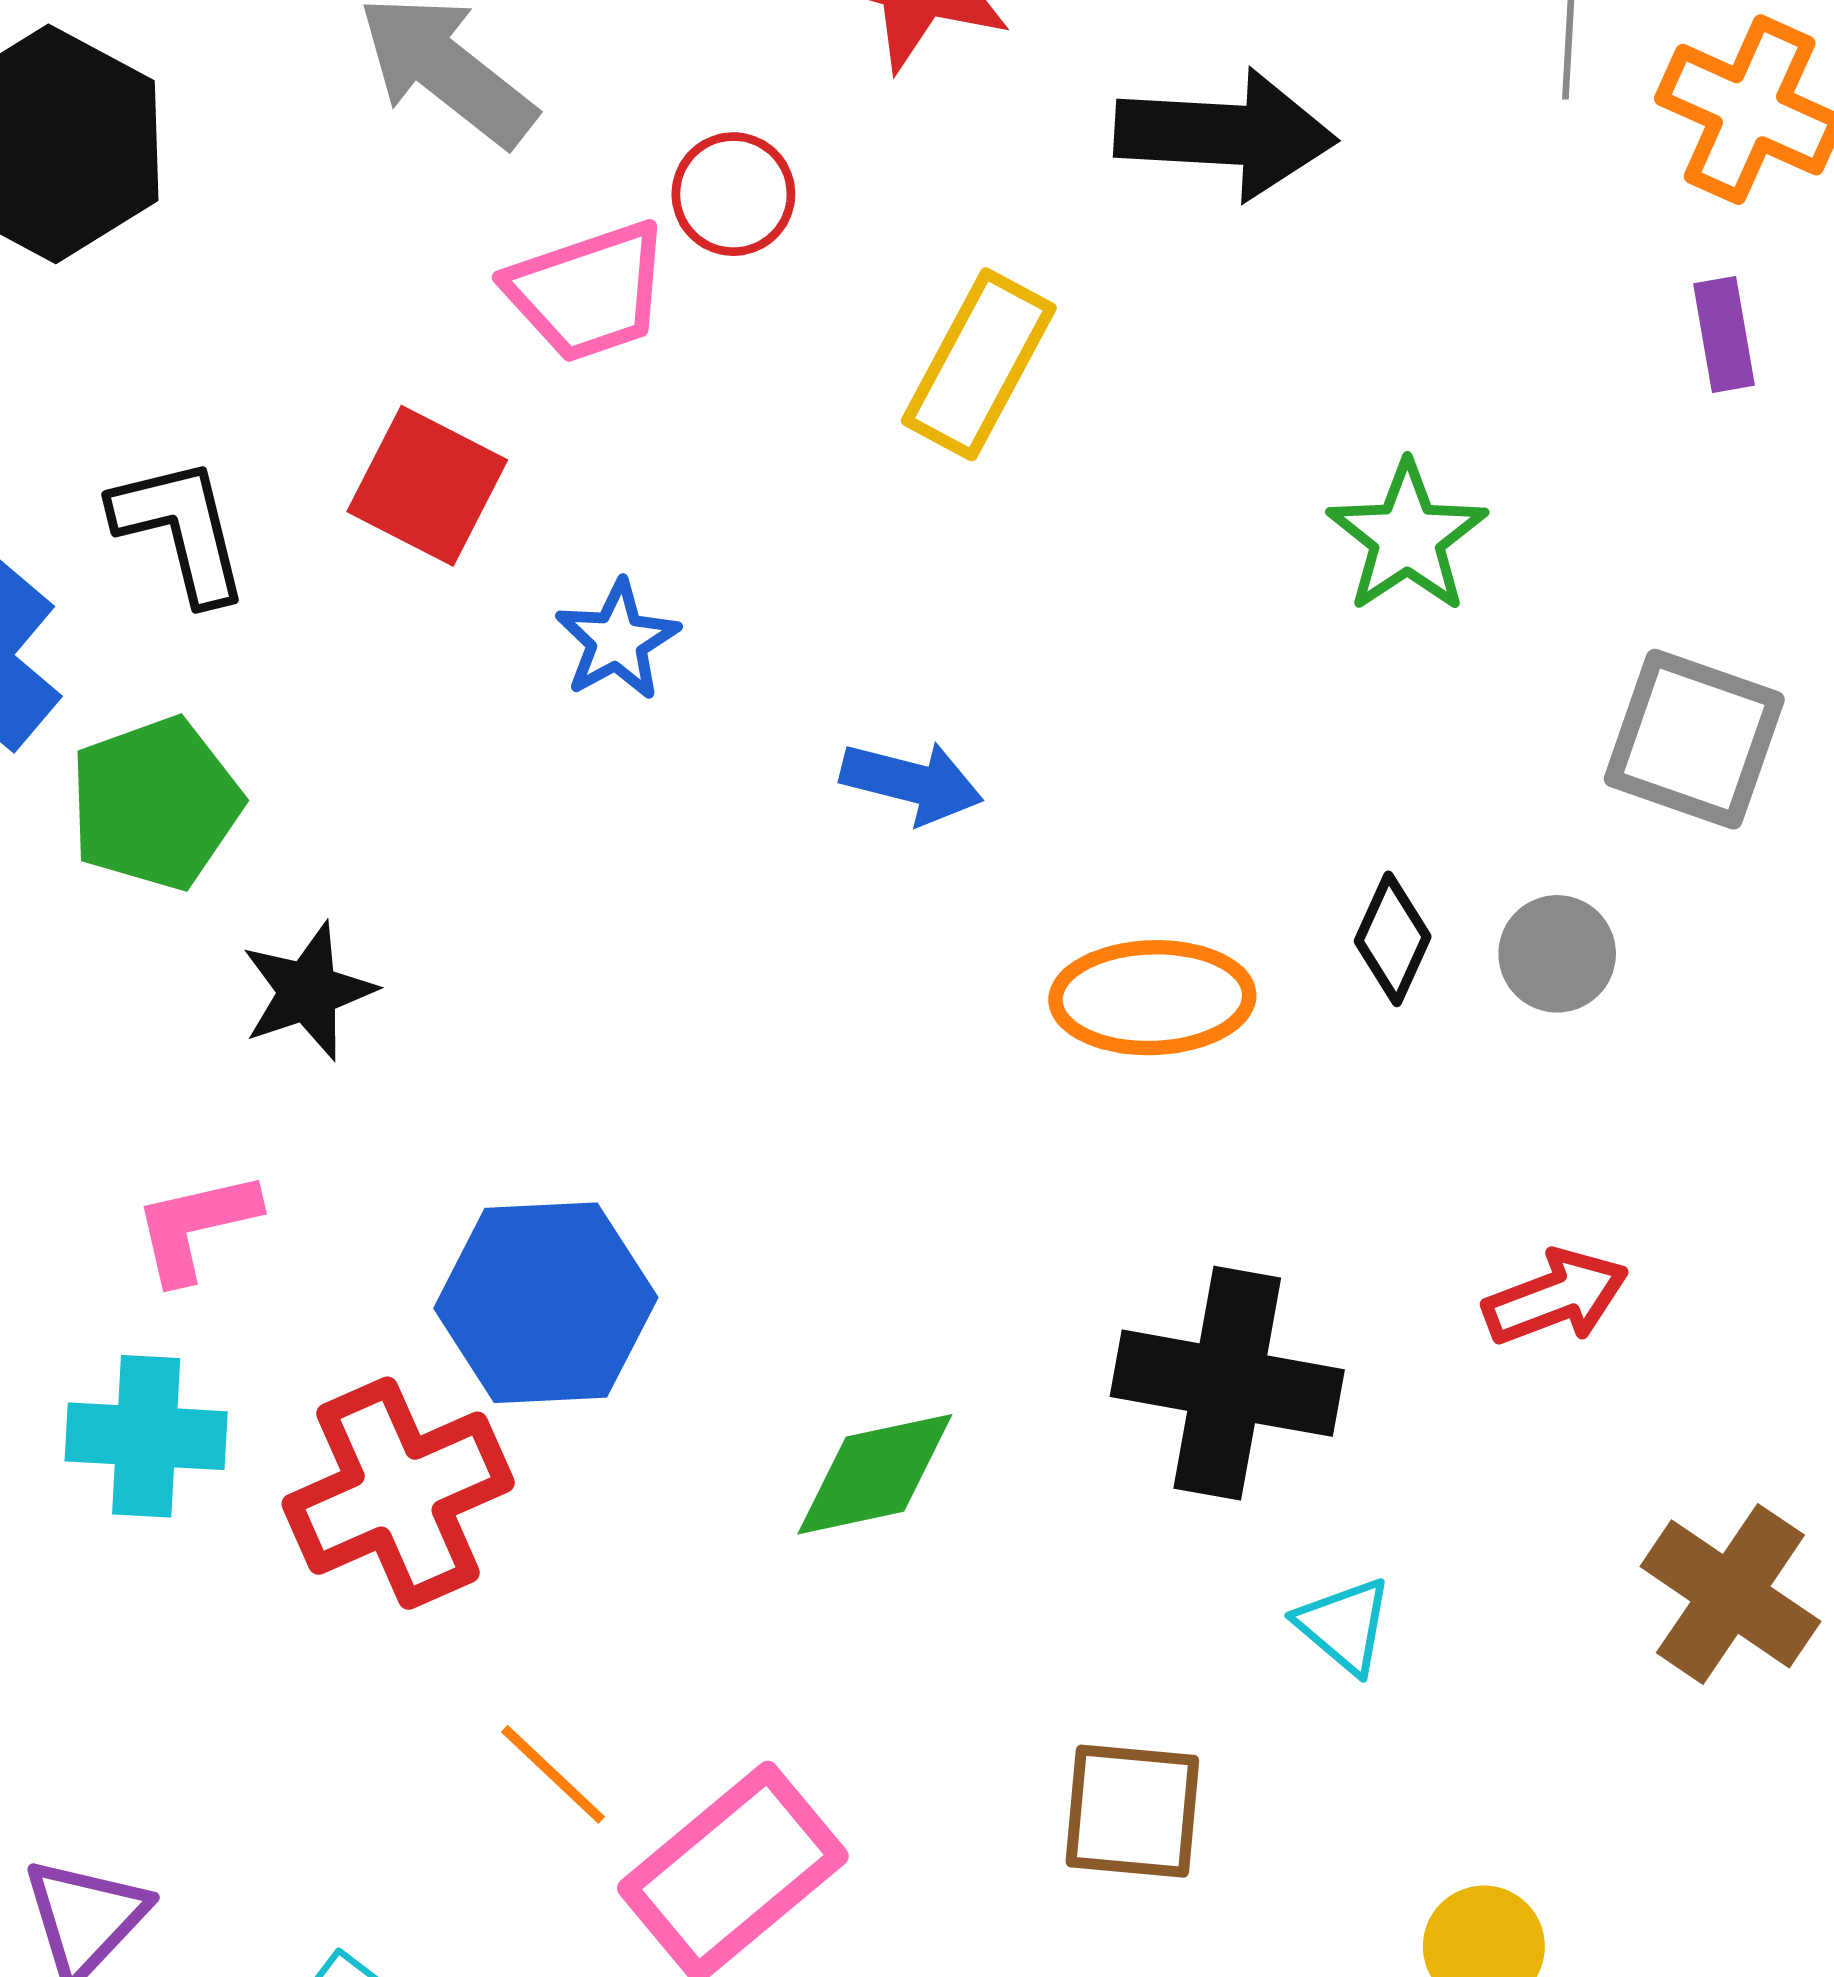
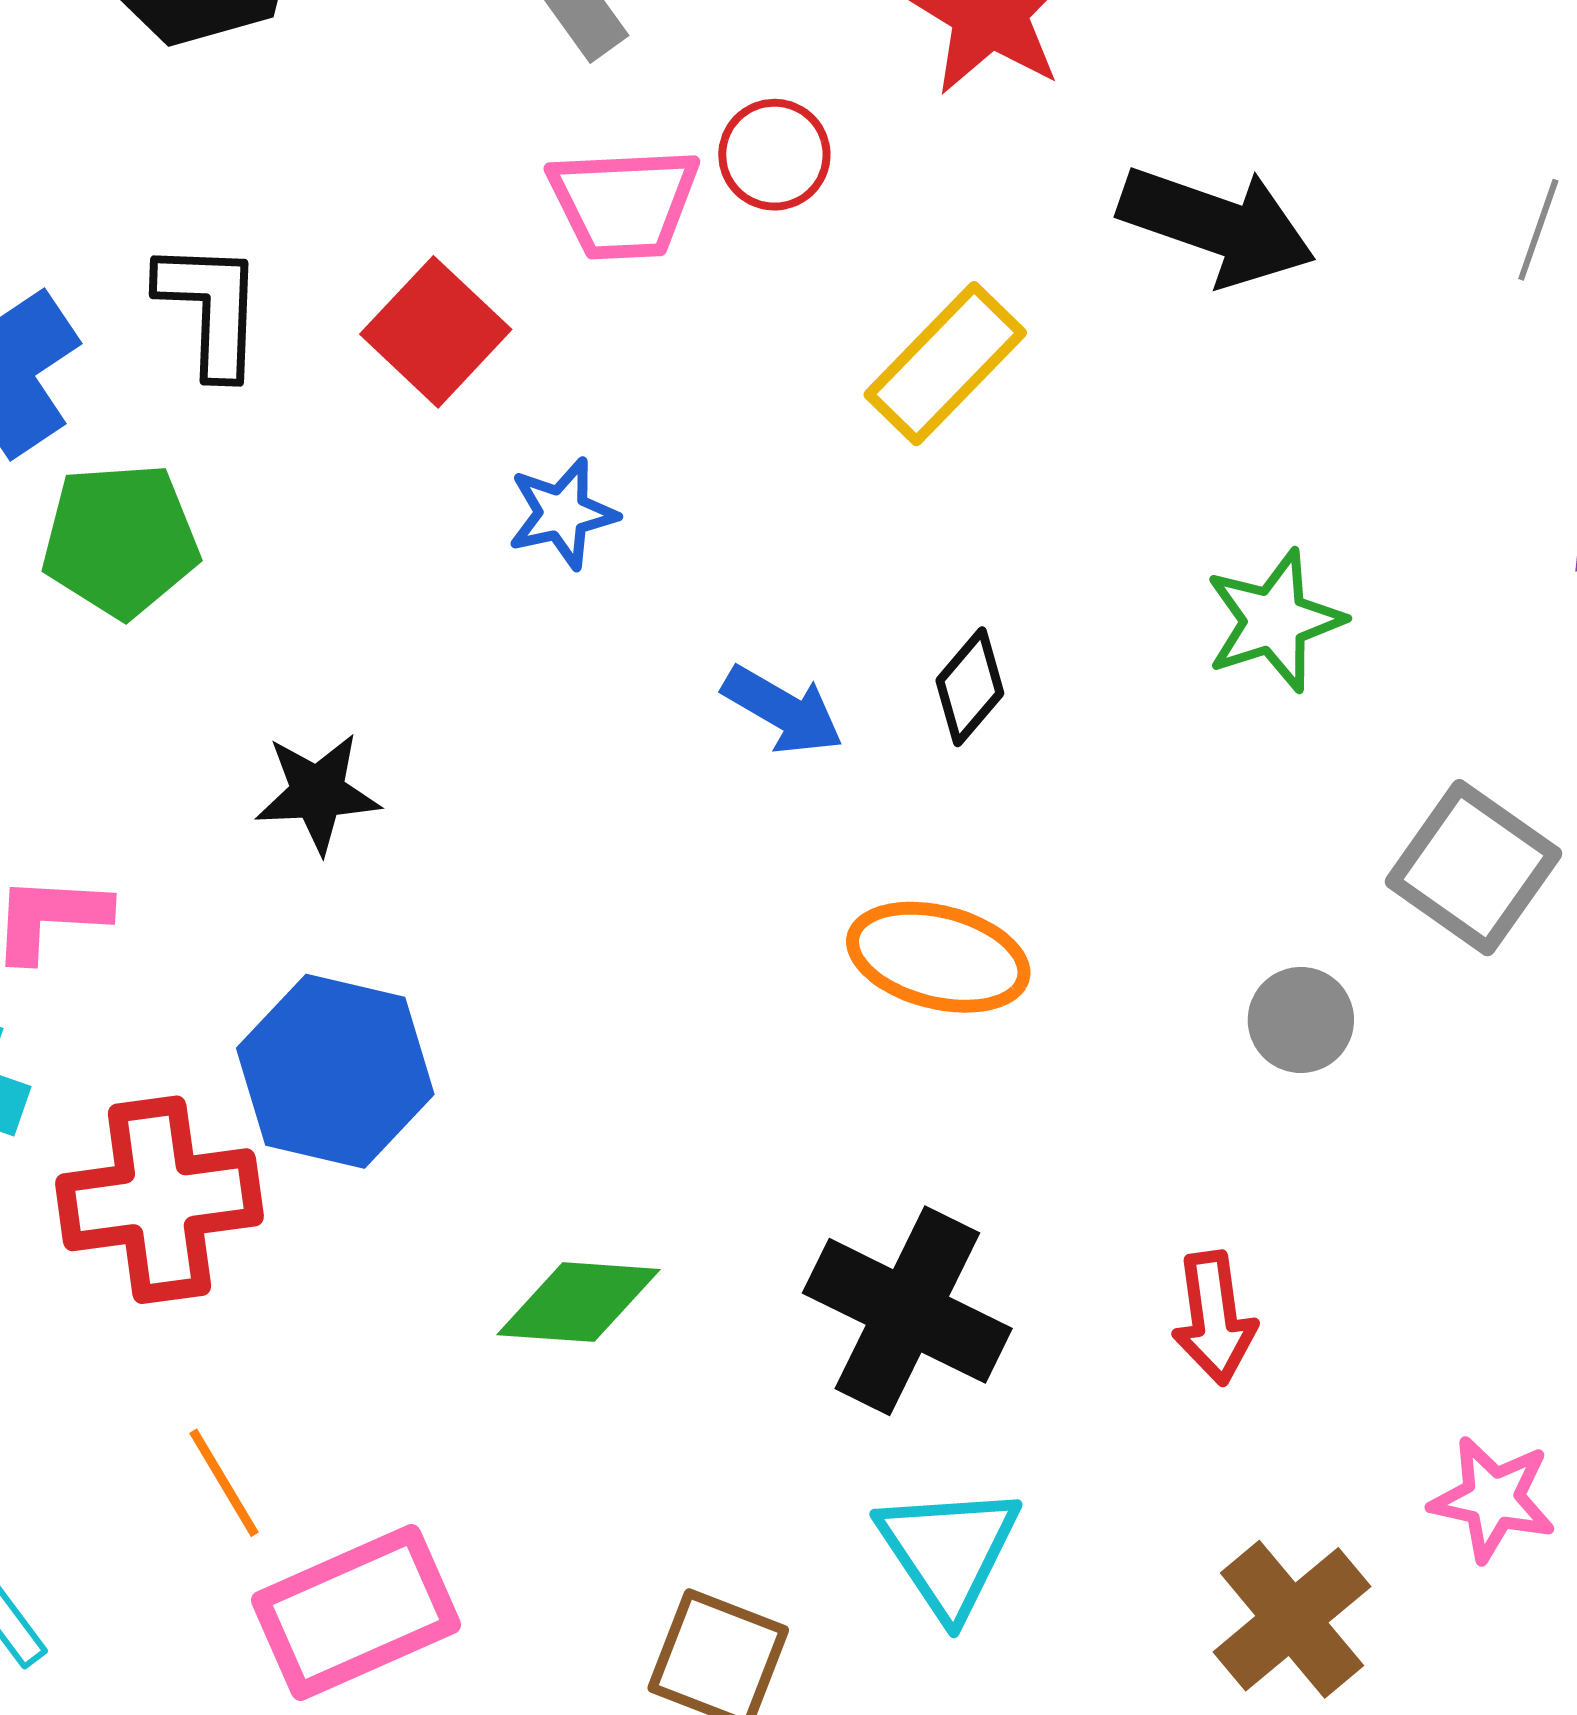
black diamond: (1393, 939) -> (970, 687), moved
black star: (308, 991) -> (318, 793), moved
red arrow: (1556, 1297) -> (1214, 1318), turned 87
cyan triangle: (1344, 1625) -> (949, 1550), size x1.6

